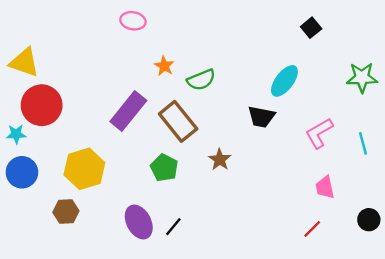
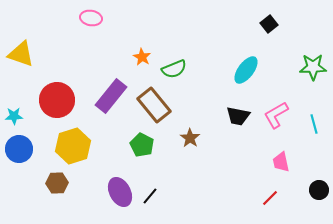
pink ellipse: (133, 21) -> (91, 18), moved
red circle: (42, 105) -> (57, 100), moved
black trapezoid: (261, 117) -> (238, 116), moved

